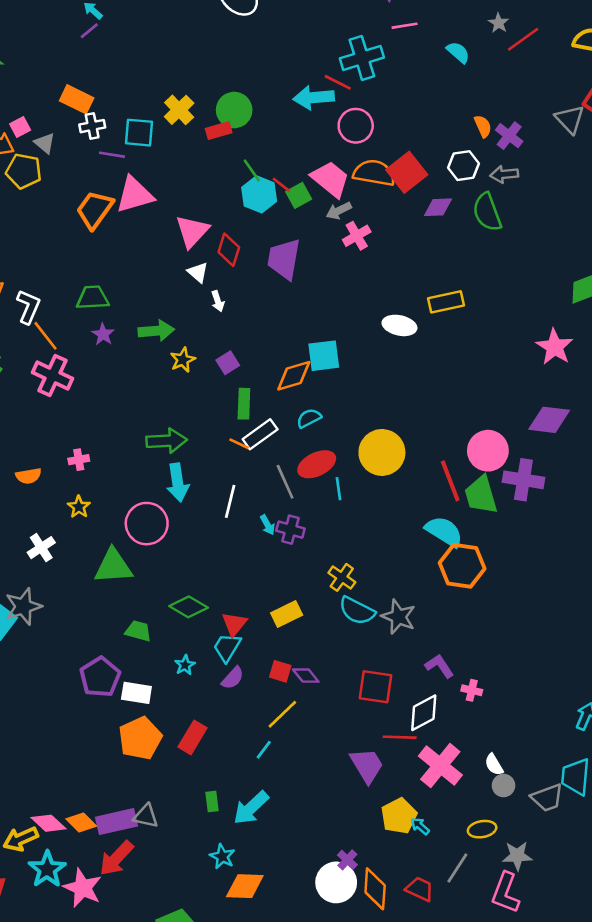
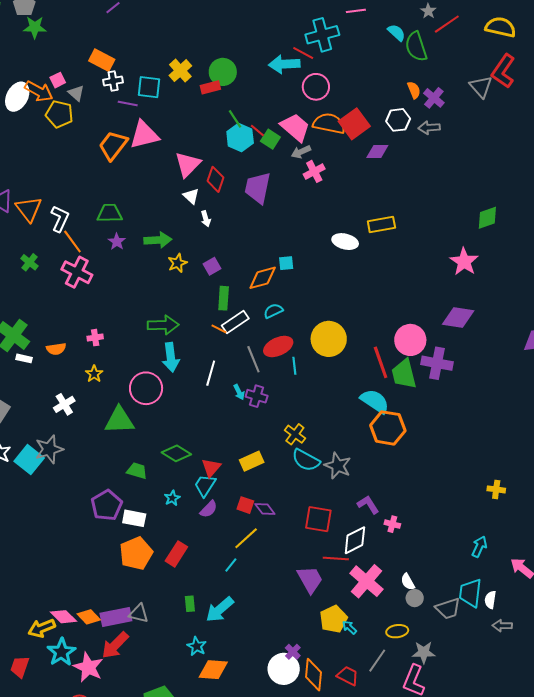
green square: (299, 195) -> (270, 139), turned -30
green semicircle: (487, 212) -> (416, 47), moved
cyan square: (324, 356) -> (286, 263), size x0.6

